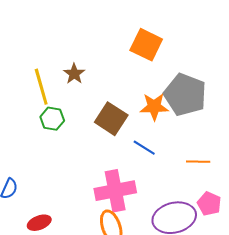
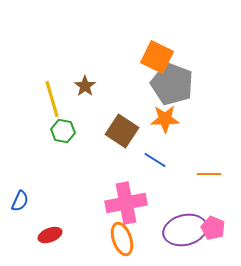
gray pentagon: (185, 95) -> (172, 84), moved
pink pentagon: (209, 204) -> (213, 228), moved

